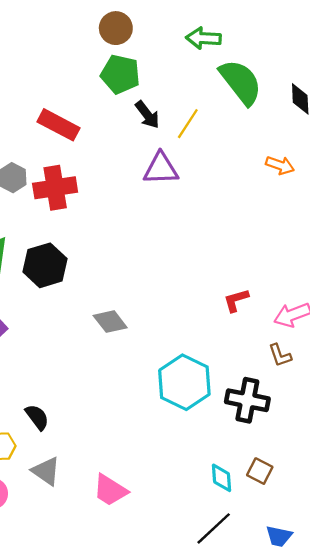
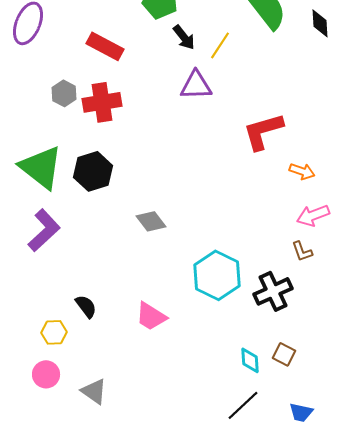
orange arrow: (280, 165) -> (302, 171), moved
red L-shape: (236, 300) -> (263, 131), moved, size x1.8
black cross: (247, 400) -> (273, 291), turned -36
gray triangle: (46, 471) -> (94, 391), moved
pink trapezoid: (110, 490) -> (151, 316), moved

